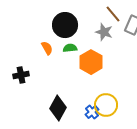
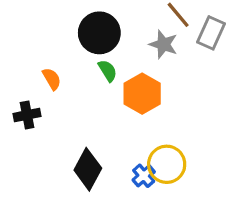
orange semicircle: (47, 48) -> (52, 79), moved
green semicircle: (70, 48) -> (108, 71), turned 64

